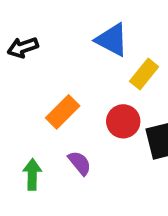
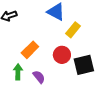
green arrow: (32, 174) -> (18, 72), moved

